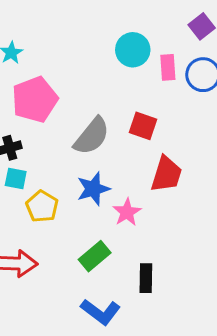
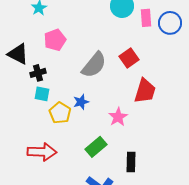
pink pentagon: (35, 100) -> (55, 40), size x0.7
red square: (143, 126) -> (129, 58), turned 36
blue star: (93, 189) -> (81, 102), moved, size x0.7

